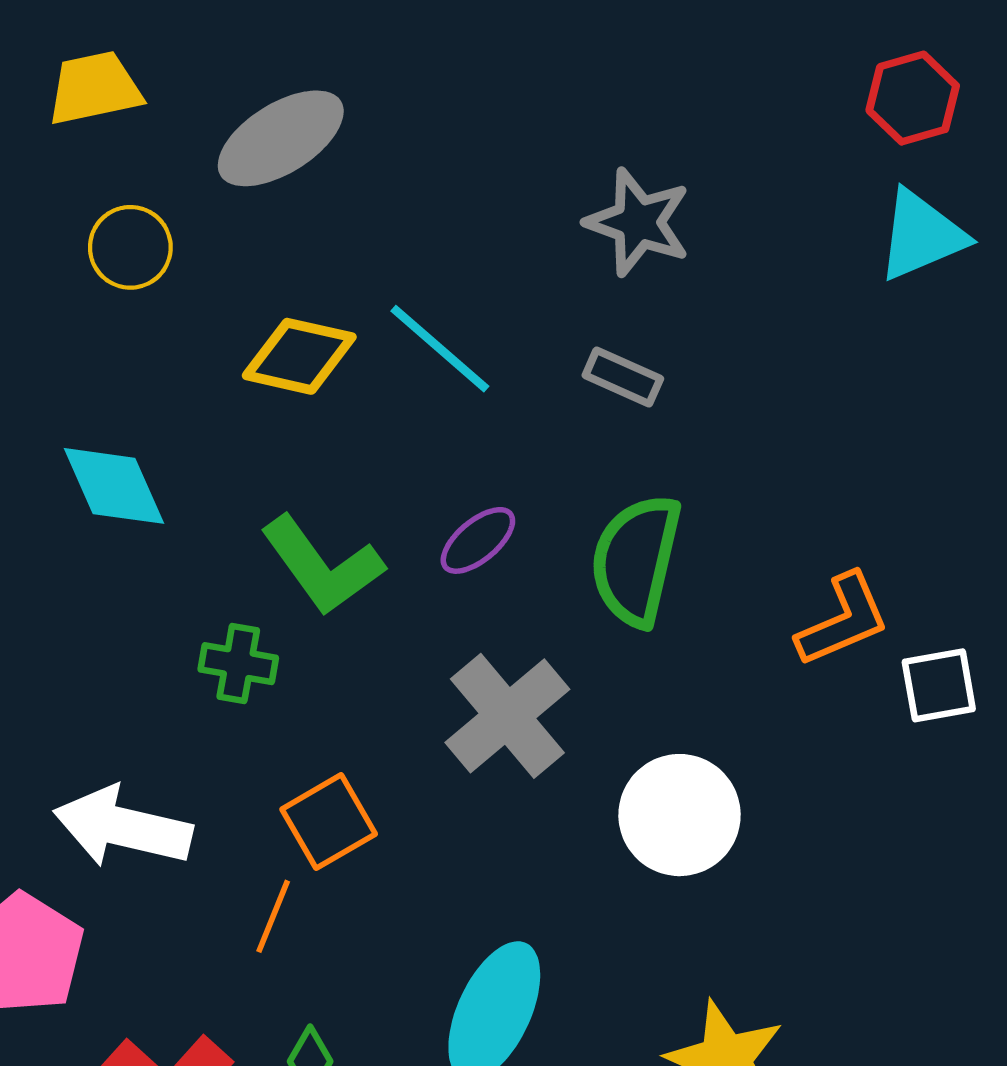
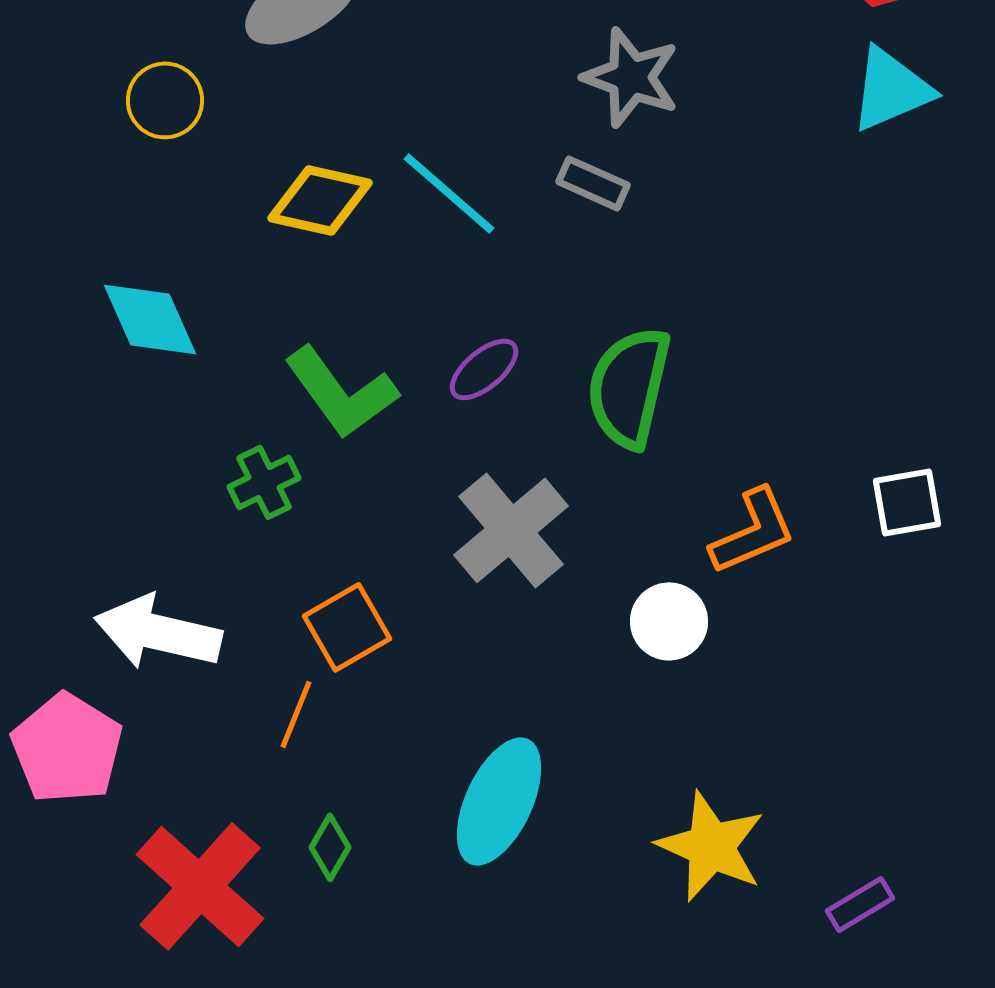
gray rectangle: (623, 377) -> (593, 183), moved
orange L-shape: (843, 620) -> (753, 531), moved
green cross: (238, 664) -> (264, 482), turned -36
white circle: (680, 815) -> (669, 621), size x0.7

